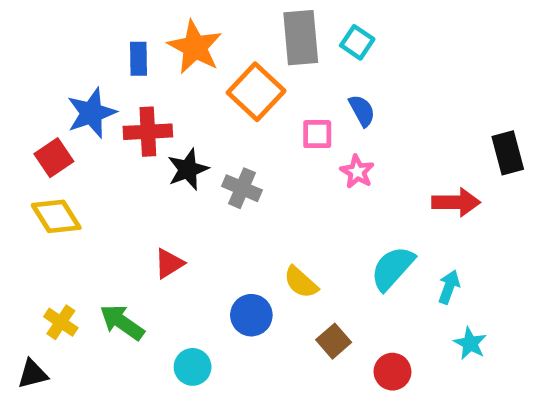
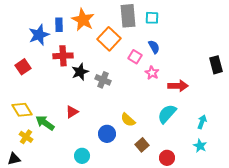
cyan square: (357, 42) -> (152, 18), turned -32
blue star: (91, 113) -> (39, 35), moved
pink square: (317, 134) -> (135, 57), turned 32
red arrow: (456, 202) -> (178, 86), moved
yellow diamond: (56, 216) -> (22, 110), moved
cyan arrow: (449, 287) -> (202, 122), moved
green arrow: (122, 322) -> (45, 123), moved

